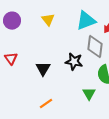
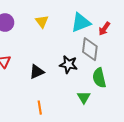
black triangle: (43, 69) -> (37, 72), turned 35
orange line: (46, 104) -> (40, 108), turned -64

